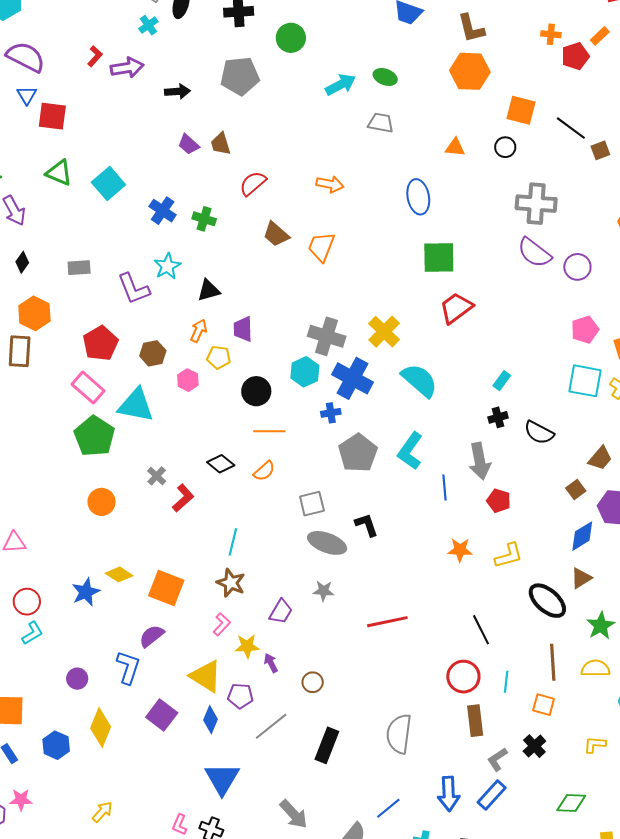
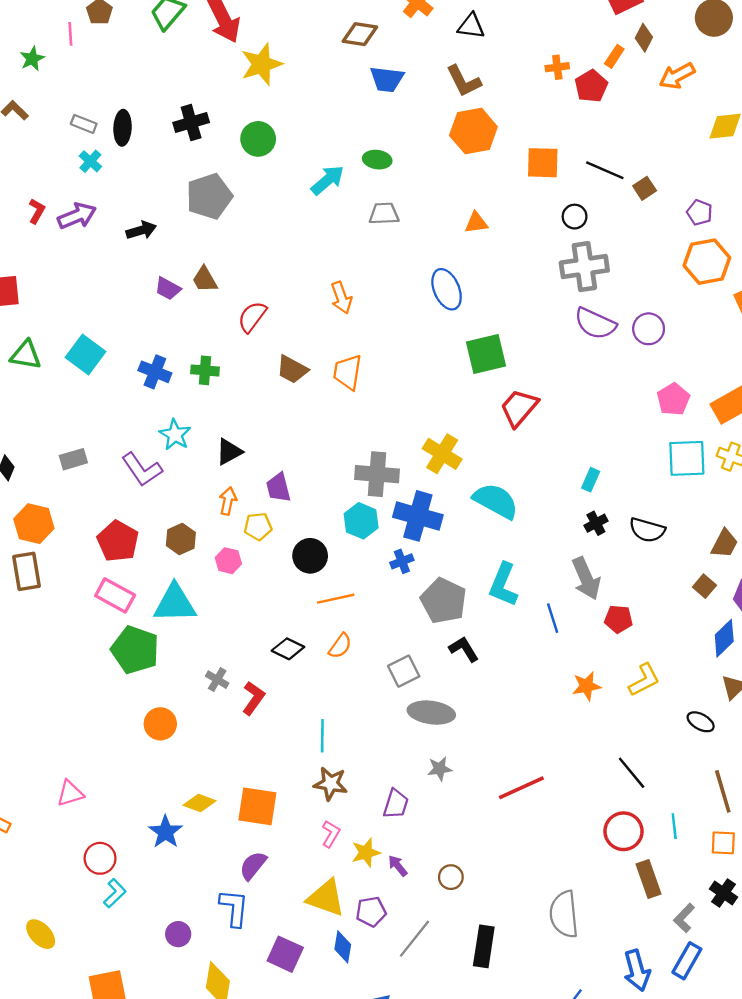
black circle: (505, 147) -> (575, 217), moved
orange arrow: (330, 184) -> (341, 298), turned 72
black L-shape: (367, 525) -> (464, 649), moved
black ellipse: (547, 601) -> (701, 722), size x0.6

